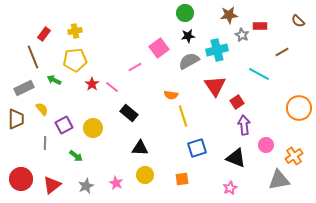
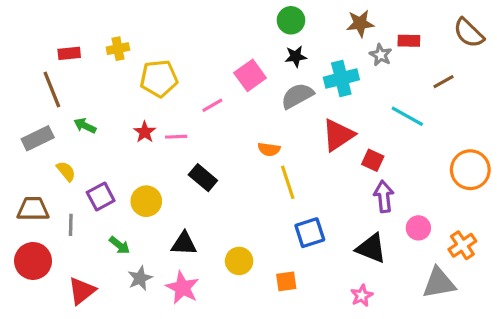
brown semicircle: (298, 21) -> (469, 33), size x1.5
red rectangle: (44, 34) -> (69, 53), turned 48
yellow pentagon: (75, 60) -> (159, 78), moved
red triangle: (215, 86) -> (338, 135), turned 30
pink line: (112, 87) -> (176, 137), turned -40
red square: (237, 102) -> (373, 160), turned -32
brown trapezoid: (16, 119) -> (33, 209), moved, turned -90
black triangle: (140, 148) -> (184, 244), moved
yellow circle: (145, 175) -> (239, 261), moved
red circle: (21, 179) -> (33, 261), moved
pink star: (116, 183) -> (182, 288), size x1.5
gray star: (86, 186) -> (140, 278), moved

